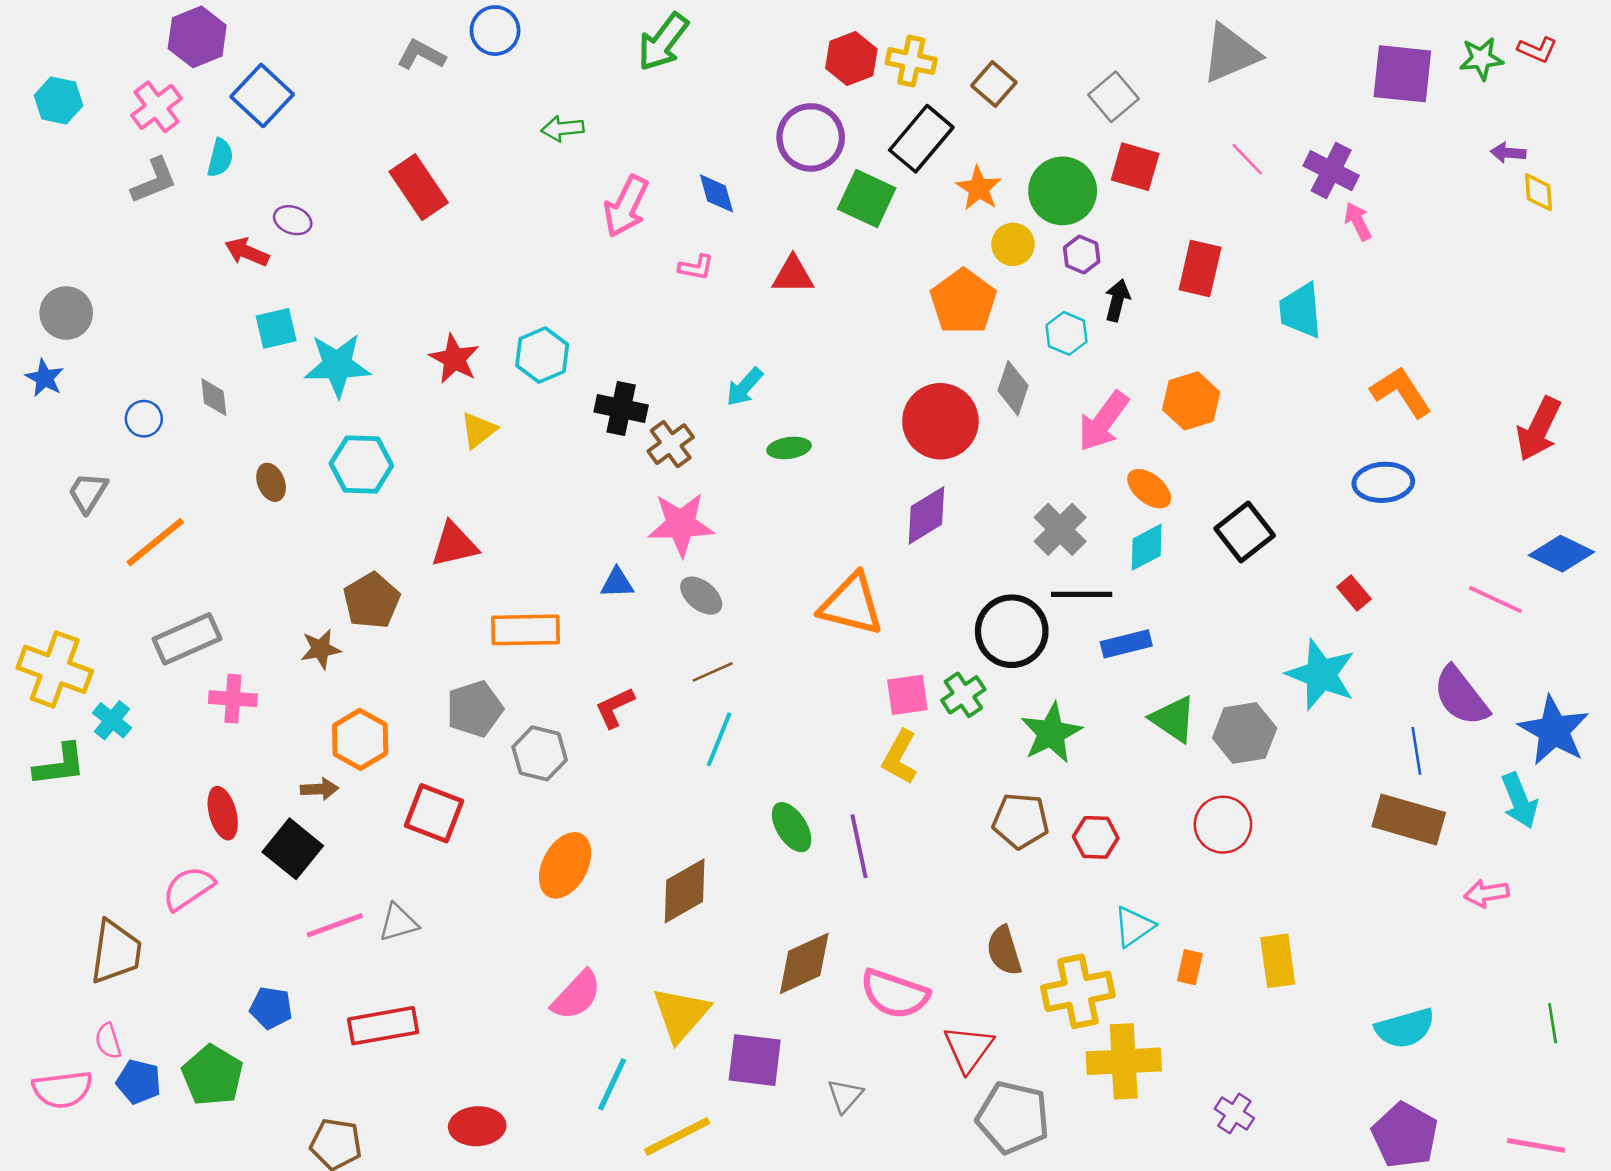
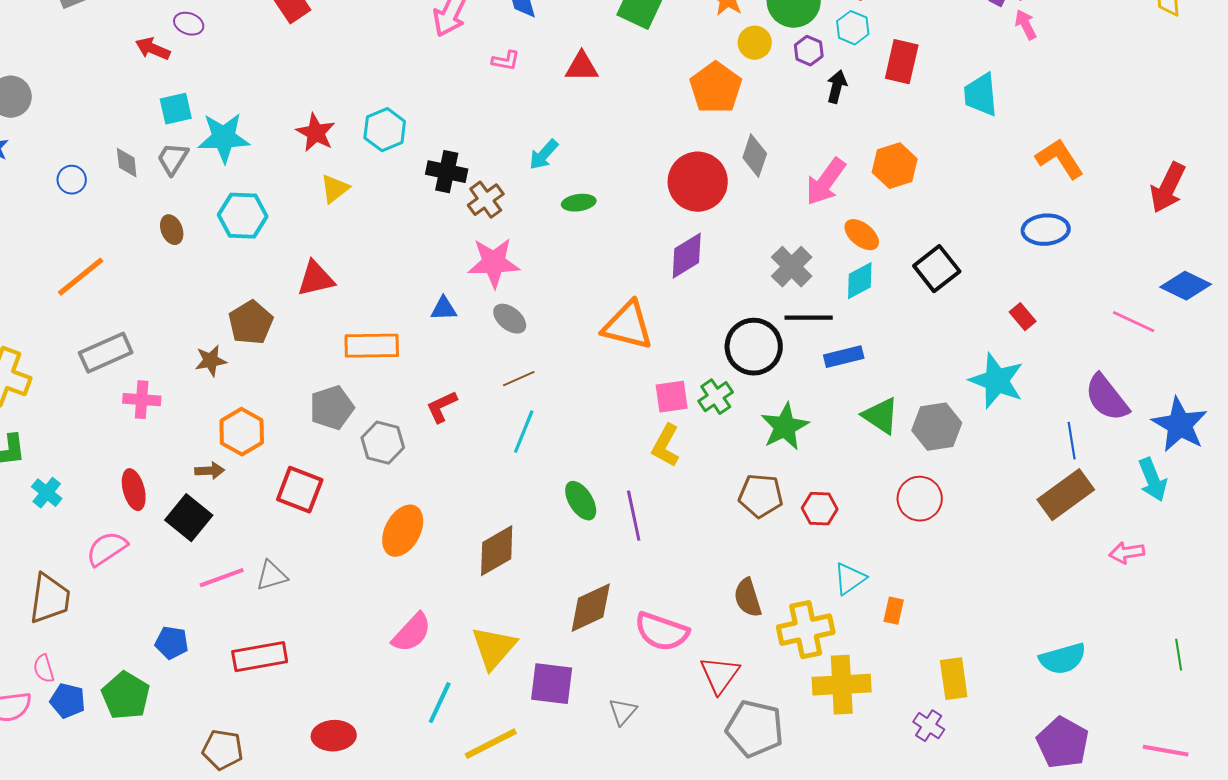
cyan hexagon: (1066, 333) -> (853, 28), moved
gray trapezoid: (88, 492) -> (173, 159), moved
cyan cross: (112, 720) -> (47, 493), moved
brown rectangle: (1409, 820) -> (1066, 495), turned -52
yellow rectangle: (1278, 961) -> (954, 679), moved

